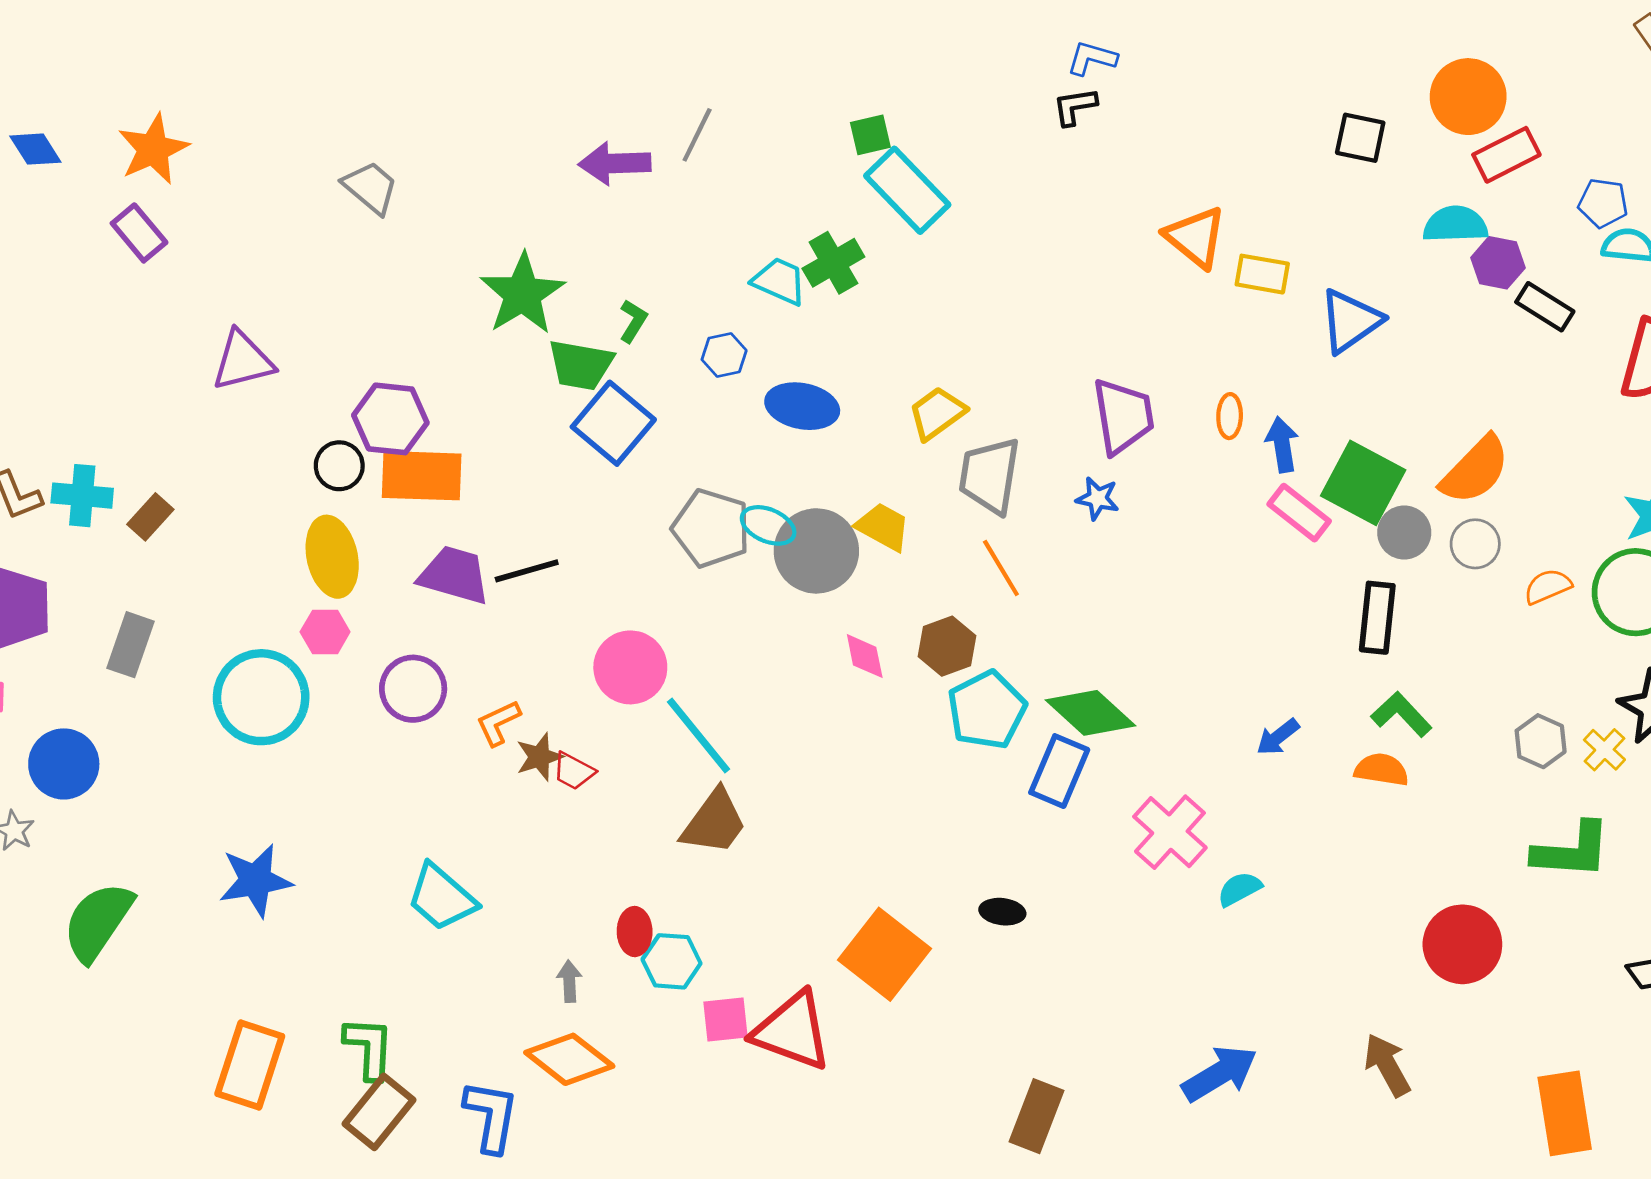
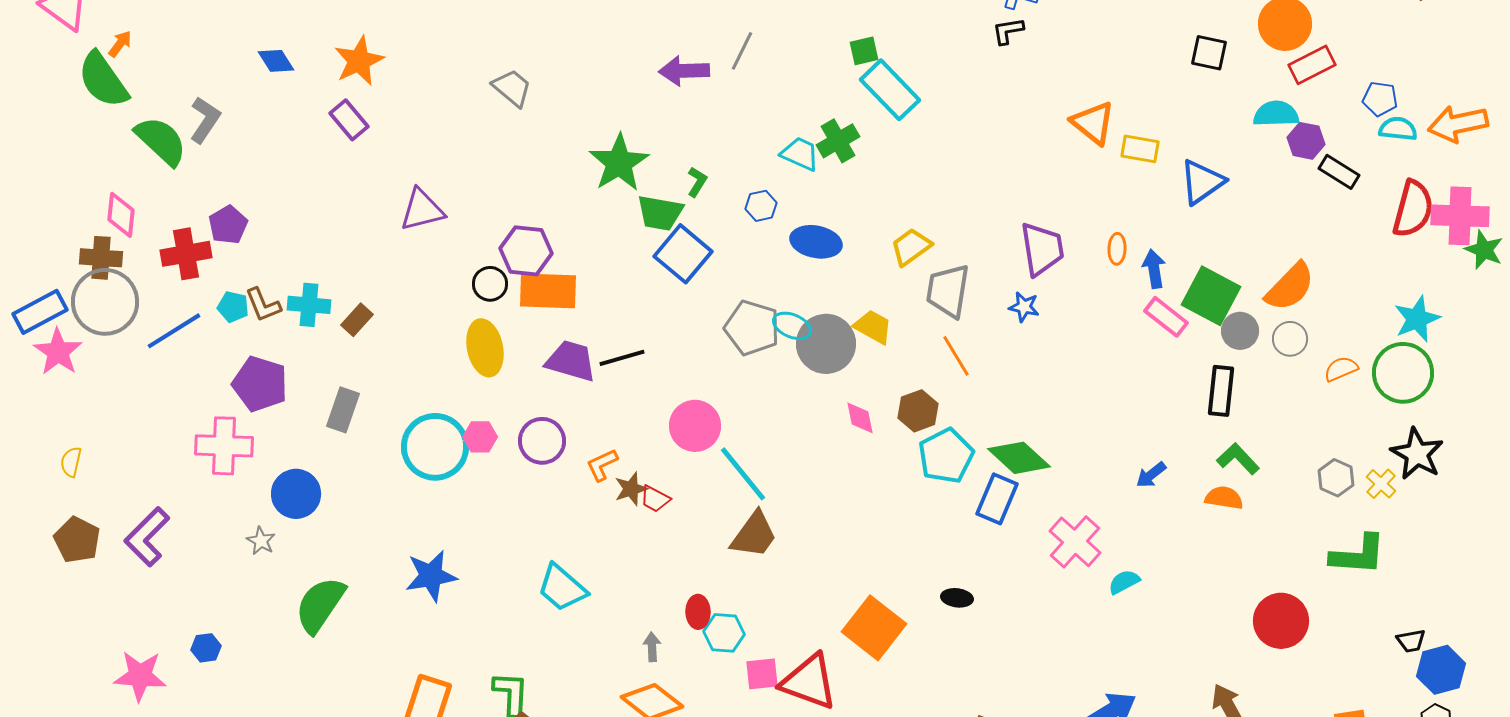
pink hexagon: (325, 632) -> (480, 437), moved

